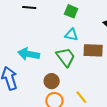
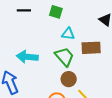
green square: (71, 11) -> (56, 12), moved
brown circle: (52, 81) -> (69, 79), moved

